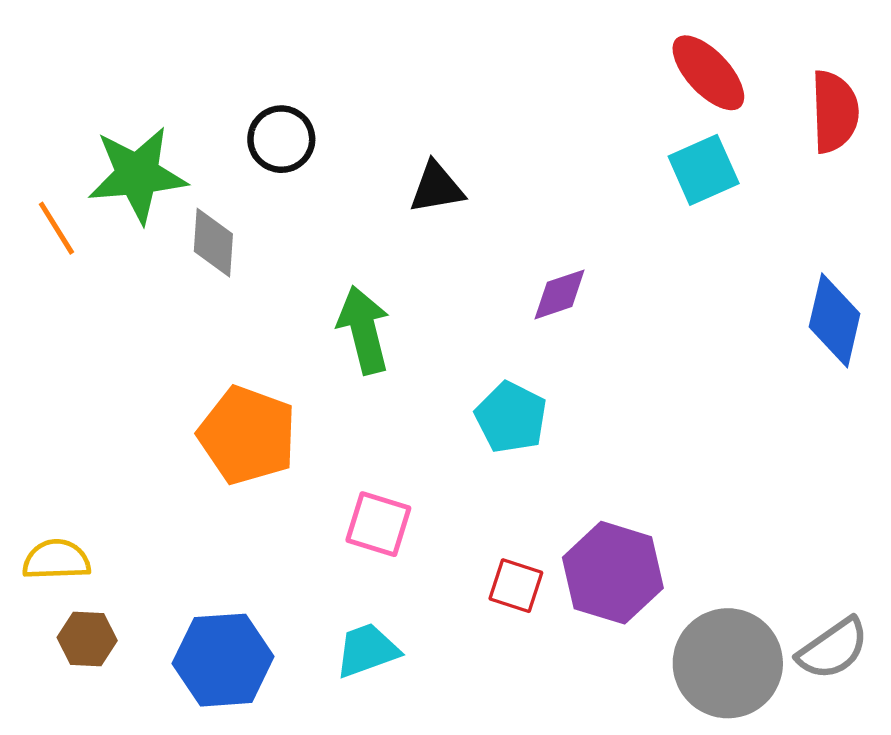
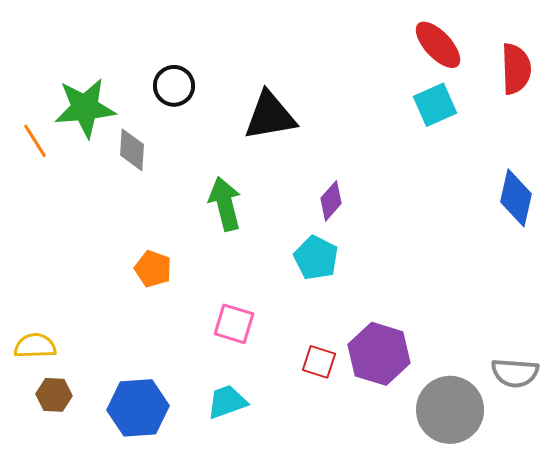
black triangle: (437, 188) -> (270, 116), size x1.5
purple diamond: (560, 294) -> (331, 201), moved, turned -30
orange pentagon: (247, 435) -> (153, 269), size x0.6
gray semicircle: (833, 649) -> (515, 373), moved, turned 39

